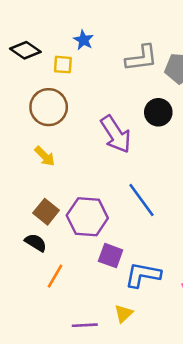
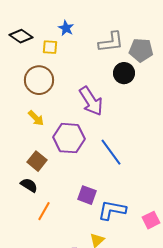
black circle: (158, 112) -> (124, 73), moved
purple hexagon: (87, 217) -> (69, 138), moved

